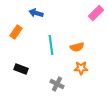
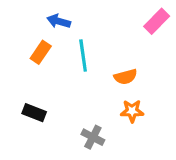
orange rectangle: (16, 32) -> (41, 52), moved
cyan line: (51, 45) -> (83, 56), moved

